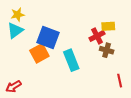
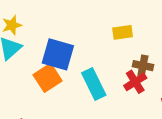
yellow rectangle: (108, 26) -> (123, 32), moved
red cross: (97, 36) -> (135, 82), moved

